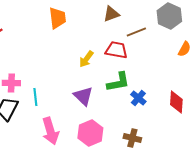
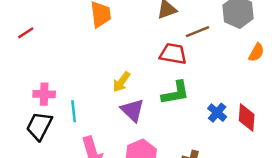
yellow arrow: (86, 59) -> (121, 82), moved
blue cross: (138, 98) -> (217, 113), moved

